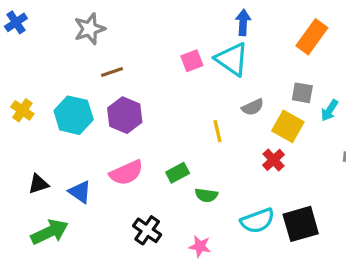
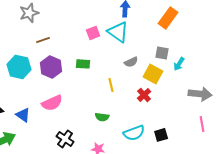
yellow line: (218, 131) -> (111, 85), moved
green rectangle: (178, 173) -> (83, 64), moved, turned 32
black square: (301, 224) -> (161, 135), size x0.6

